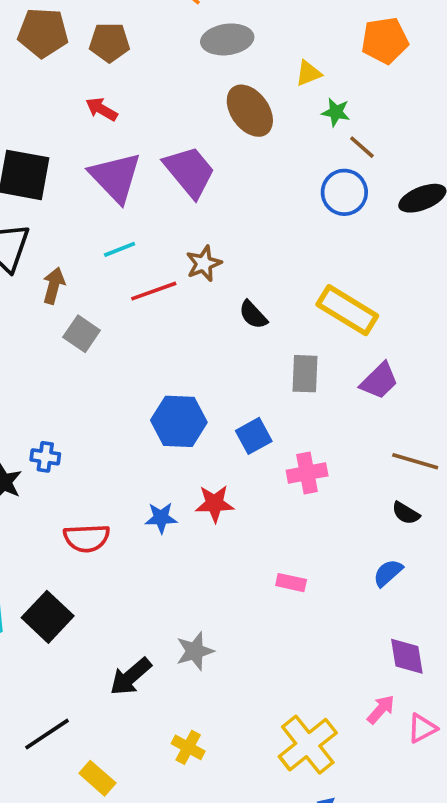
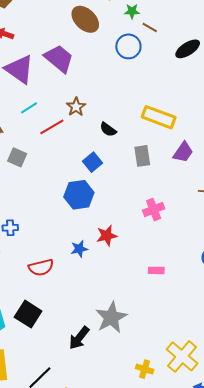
blue circle: (344, 192) -> (128, 46), moved
blue square: (254, 436) -> (92, 162), moved
gray star: (195, 651) -> (111, 317), size x1.5
yellow cross: (188, 747) -> (145, 369), moved

